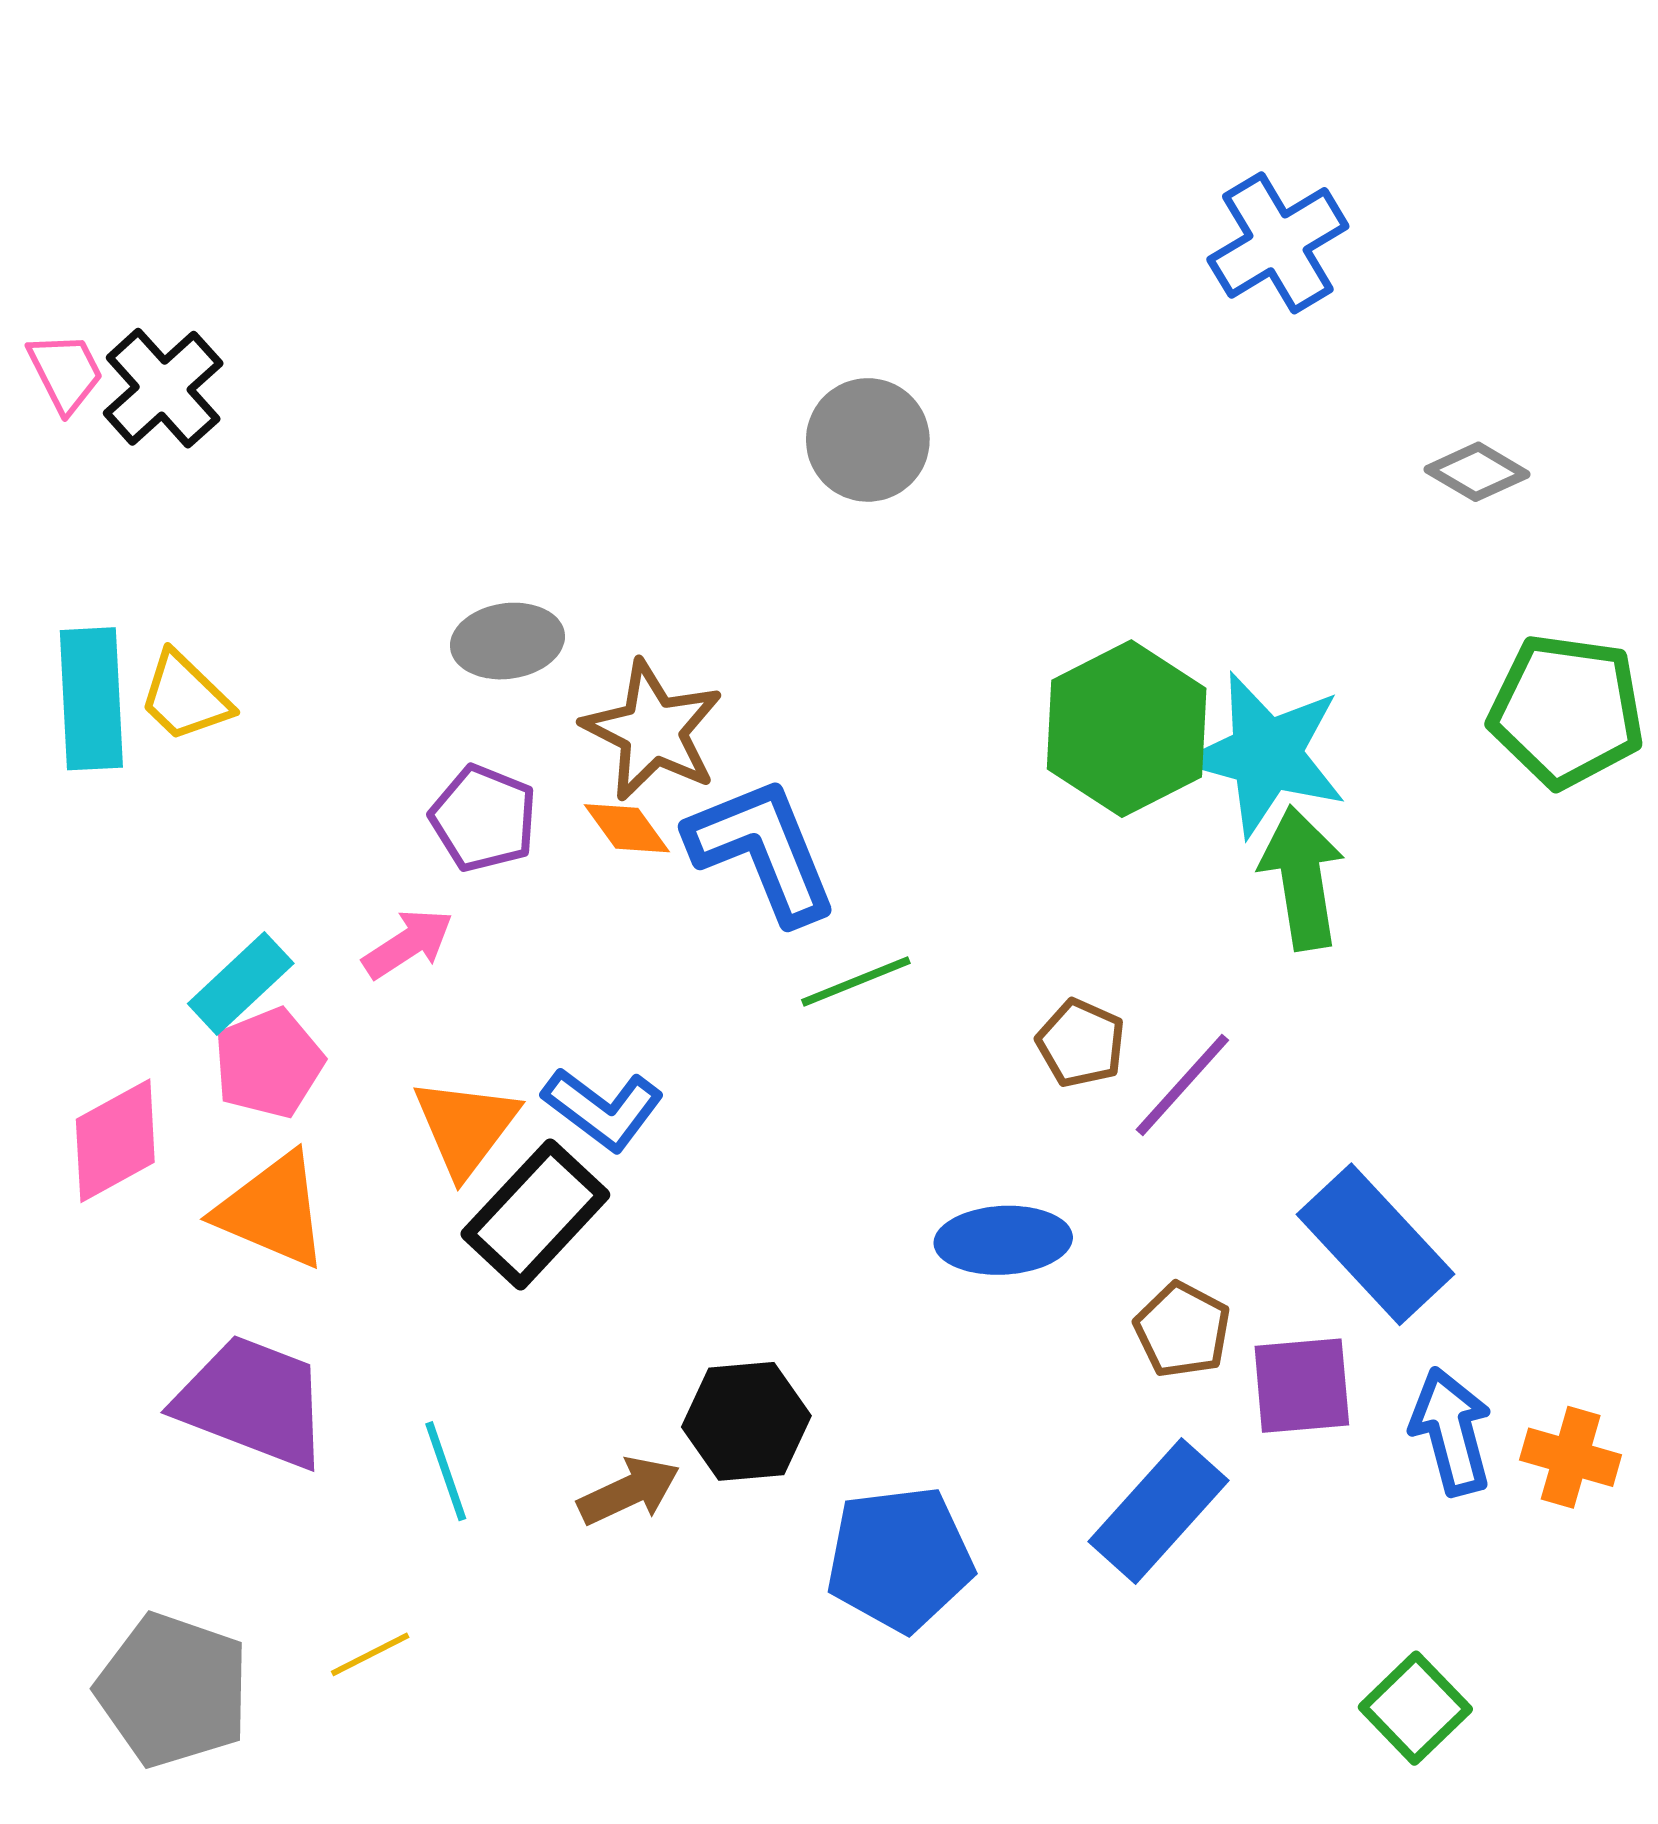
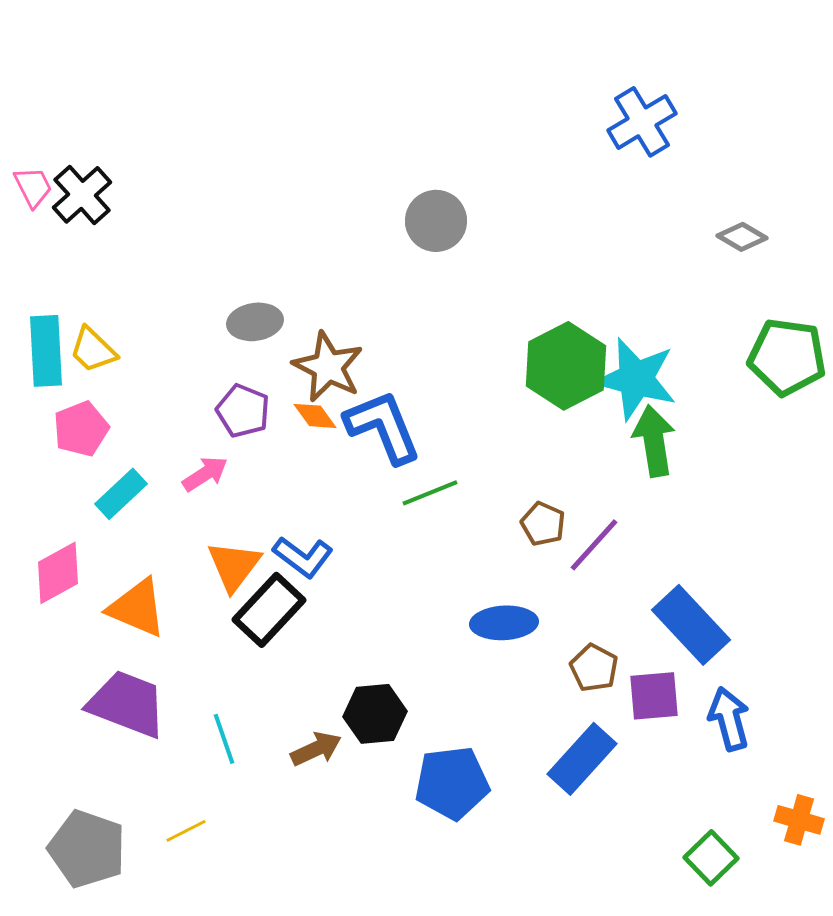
pink pentagon: (269, 1063) -> (81, 429), moved
orange cross: (1571, 1457) -> (799, 820), moved

